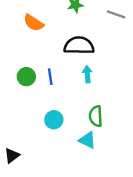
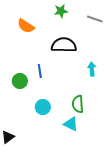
cyan arrow: (87, 74) -> (92, 69), moved
green circle: (26, 77) -> (20, 81), moved

